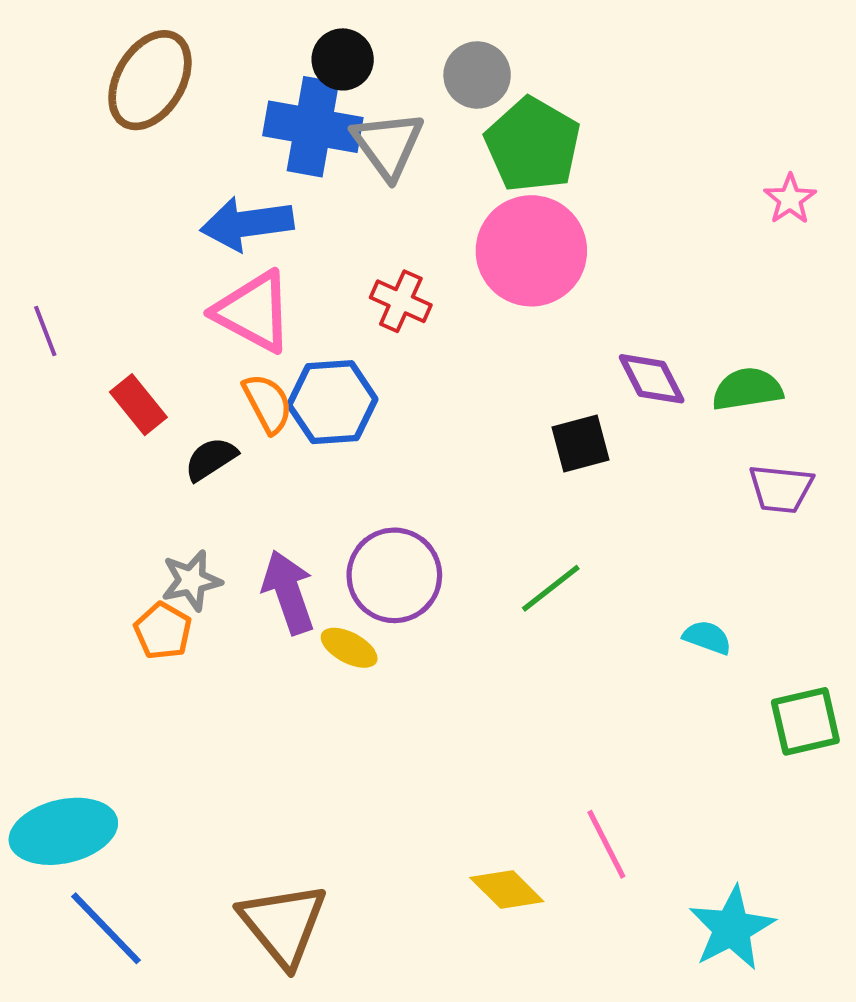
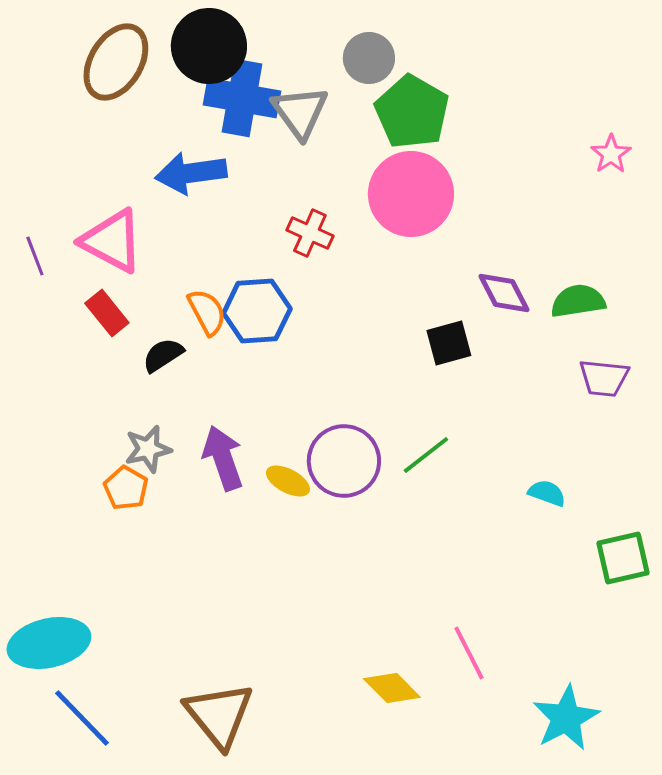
black circle: (343, 59) -> (209, 46), moved, size x1.6
pink triangle: (253, 312) -> (112, 241), moved
purple circle: (394, 575) -> (344, 461), moved
yellow ellipse: (349, 648) -> (288, 481), moved

